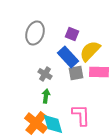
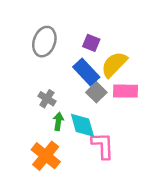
gray square: (76, 73) -> (96, 92), turned -35
gray cross: (45, 74) -> (47, 99), moved
cyan diamond: (53, 124) -> (82, 125), moved

